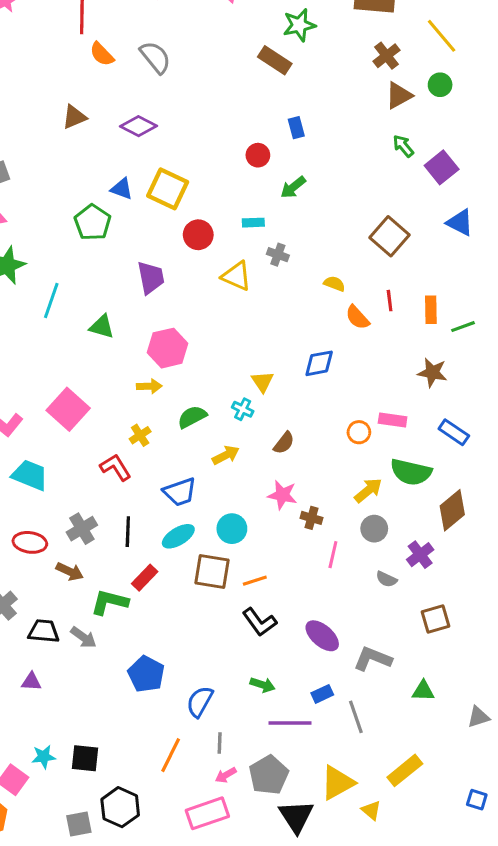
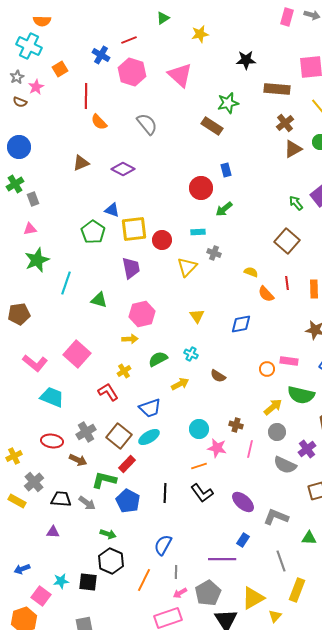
gray semicircle: (155, 57) -> (147, 124), moved
green arrow: (403, 146) -> (296, 203), moved
red circle: (258, 155) -> (201, 188), size x1.5
yellow square: (168, 189) -> (134, 229), moved, turned -32
yellow triangle: (236, 276) -> (187, 267), turned 50
yellow triangle: (262, 382) -> (197, 316), moved
brown semicircle: (284, 443) -> (218, 376), turned 84
pink star: (282, 495) -> (217, 448), moved
cyan circle: (232, 529) -> (199, 429), moved
black line: (128, 532) -> (165, 493), moved
brown square: (212, 571) -> (119, 436), moved, turned 30
gray semicircle: (386, 579) -> (285, 465), size x1.6
blue pentagon: (146, 674) -> (128, 501), moved
green arrow: (262, 685) -> (108, 534), moved
blue rectangle: (322, 694) -> (243, 540), turned -32
gray line: (356, 717) -> (281, 561), moved
yellow rectangle: (405, 770) -> (297, 590), turned -30
black hexagon: (120, 807) -> (111, 561), moved
yellow triangle: (371, 810) -> (275, 616), turned 32

